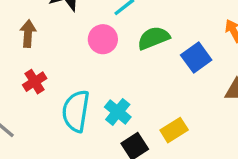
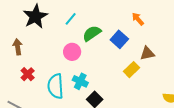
pink circle: (103, 39) -> (72, 52), moved
yellow rectangle: (174, 130) -> (132, 70), moved

